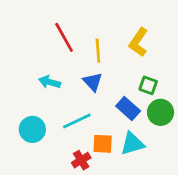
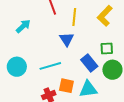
cyan arrow: (50, 82) -> (23, 26), moved, turned 112
green square: (148, 85) -> (107, 49), turned -32

